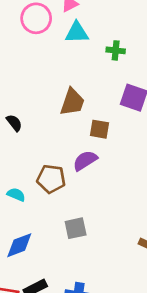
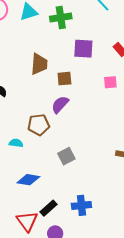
green cross: (116, 50) -> (61, 17), size x1.5
blue diamond: (19, 245) -> (28, 180), turned 45

